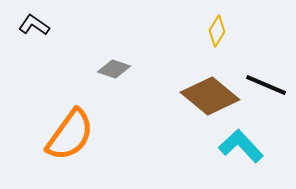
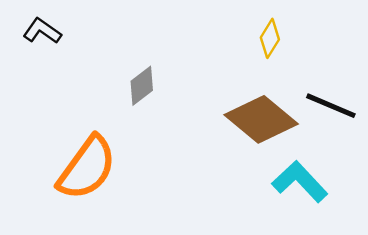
gray diamond: (114, 69) -> (142, 86), turned -56

